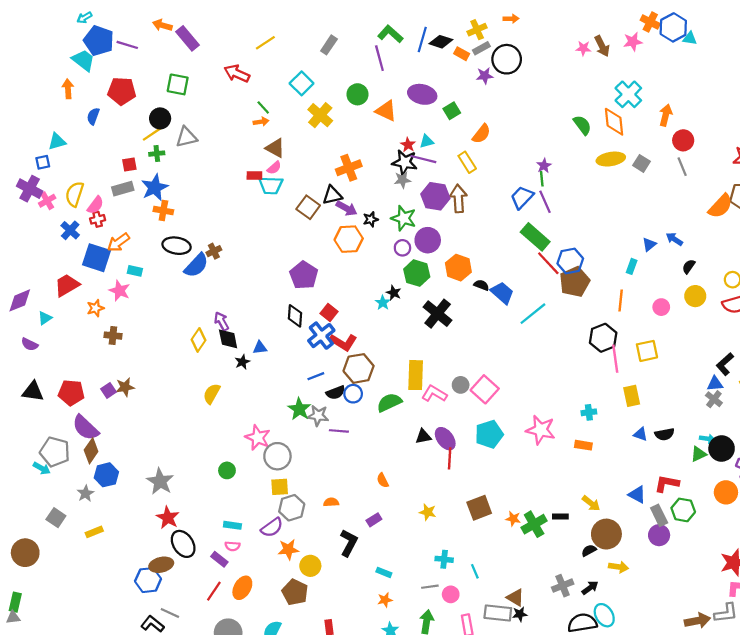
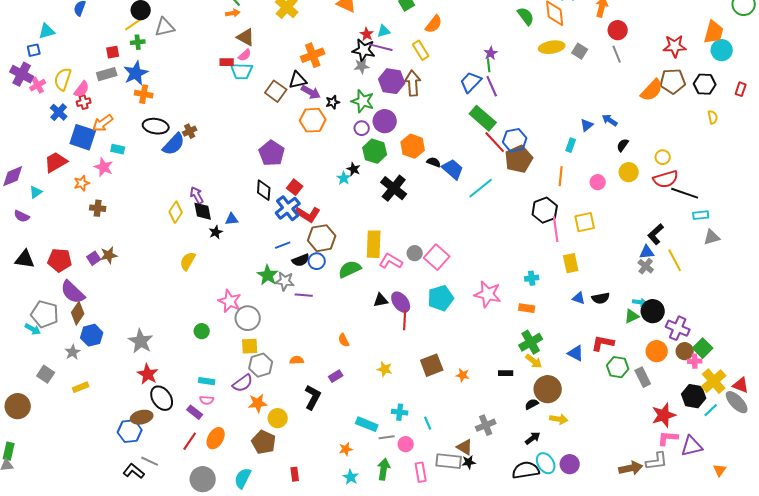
gray rectangle: (659, 515) -> (643, 377), moved
green cross: (534, 524) -> (531, 342), moved
purple circle: (659, 535) -> (570, 464), moved
cyan rectangle: (384, 572) -> (367, 424), moved, size x1.5
gray cross: (563, 586) -> (486, 425), moved

